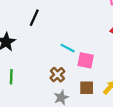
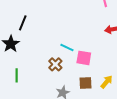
black line: (34, 18) -> (23, 23), moved
brown cross: (57, 75) -> (55, 64), moved

